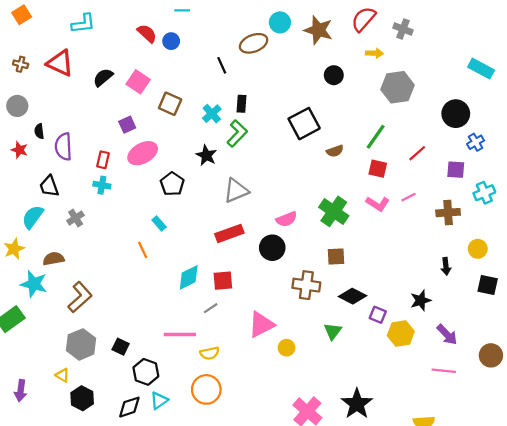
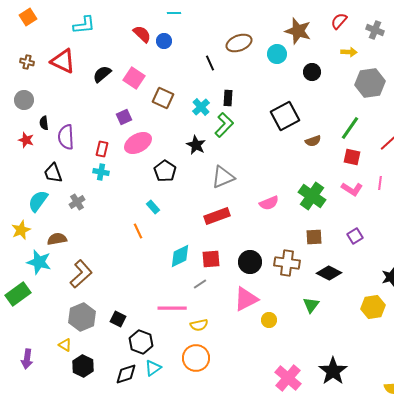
red semicircle: (363, 19) -> (339, 21), size x0.7
cyan circle: (280, 22) -> (277, 54), moved
pink line: (408, 197) -> (380, 183), turned -56
black circle: (272, 248) -> (250, 262), moved
purple square: (378, 315) -> (355, 236), moved, turned 35

